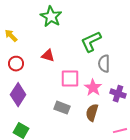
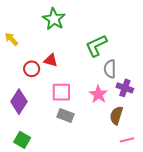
red circle: (16, 64) -> (32, 69), moved
pink square: (70, 79) -> (61, 92), moved
purple cross: (118, 94) -> (125, 88), moved
brown semicircle: (92, 113) -> (116, 115), moved

